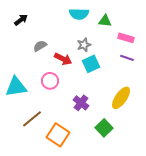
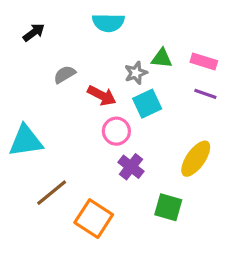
cyan semicircle: (79, 14) -> (108, 23), moved
green triangle: (105, 21) -> (162, 58), moved
pink circle: (50, 81) -> (116, 131), moved
green square: (104, 128) -> (168, 207), turned -30

